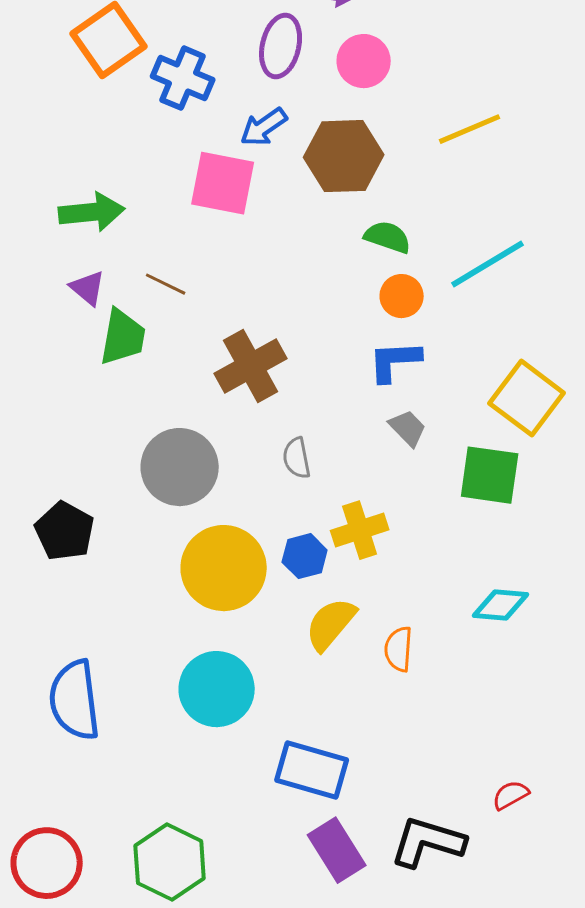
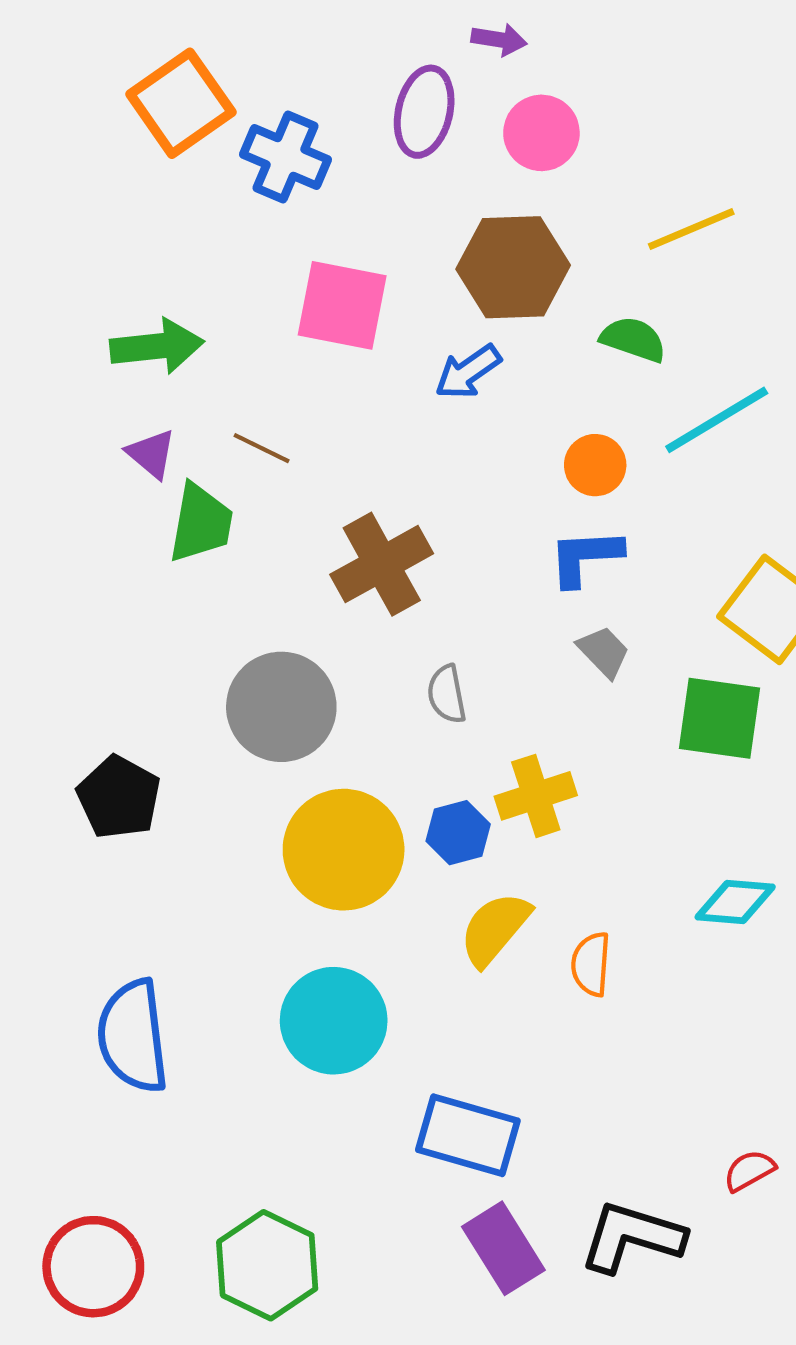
blue arrow: (264, 127) -> (468, 372), moved
green semicircle: (388, 237) -> (633, 339), moved

